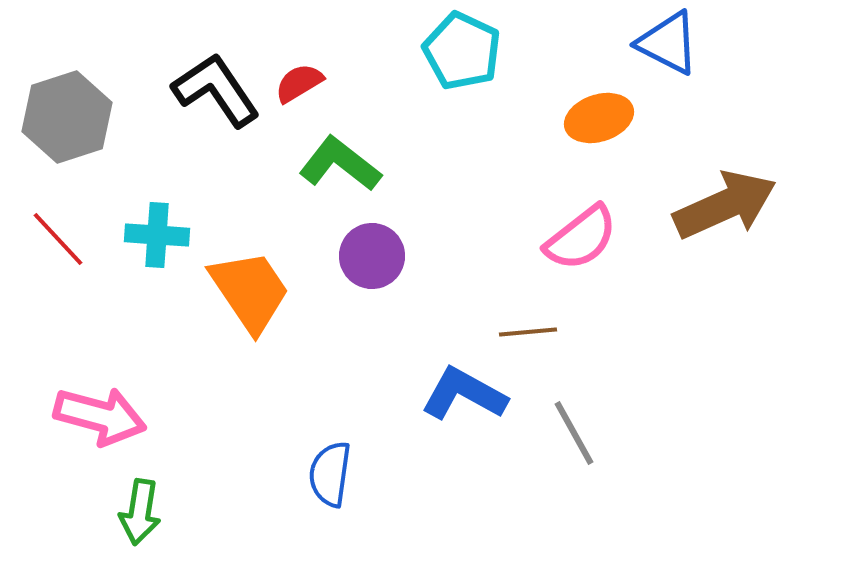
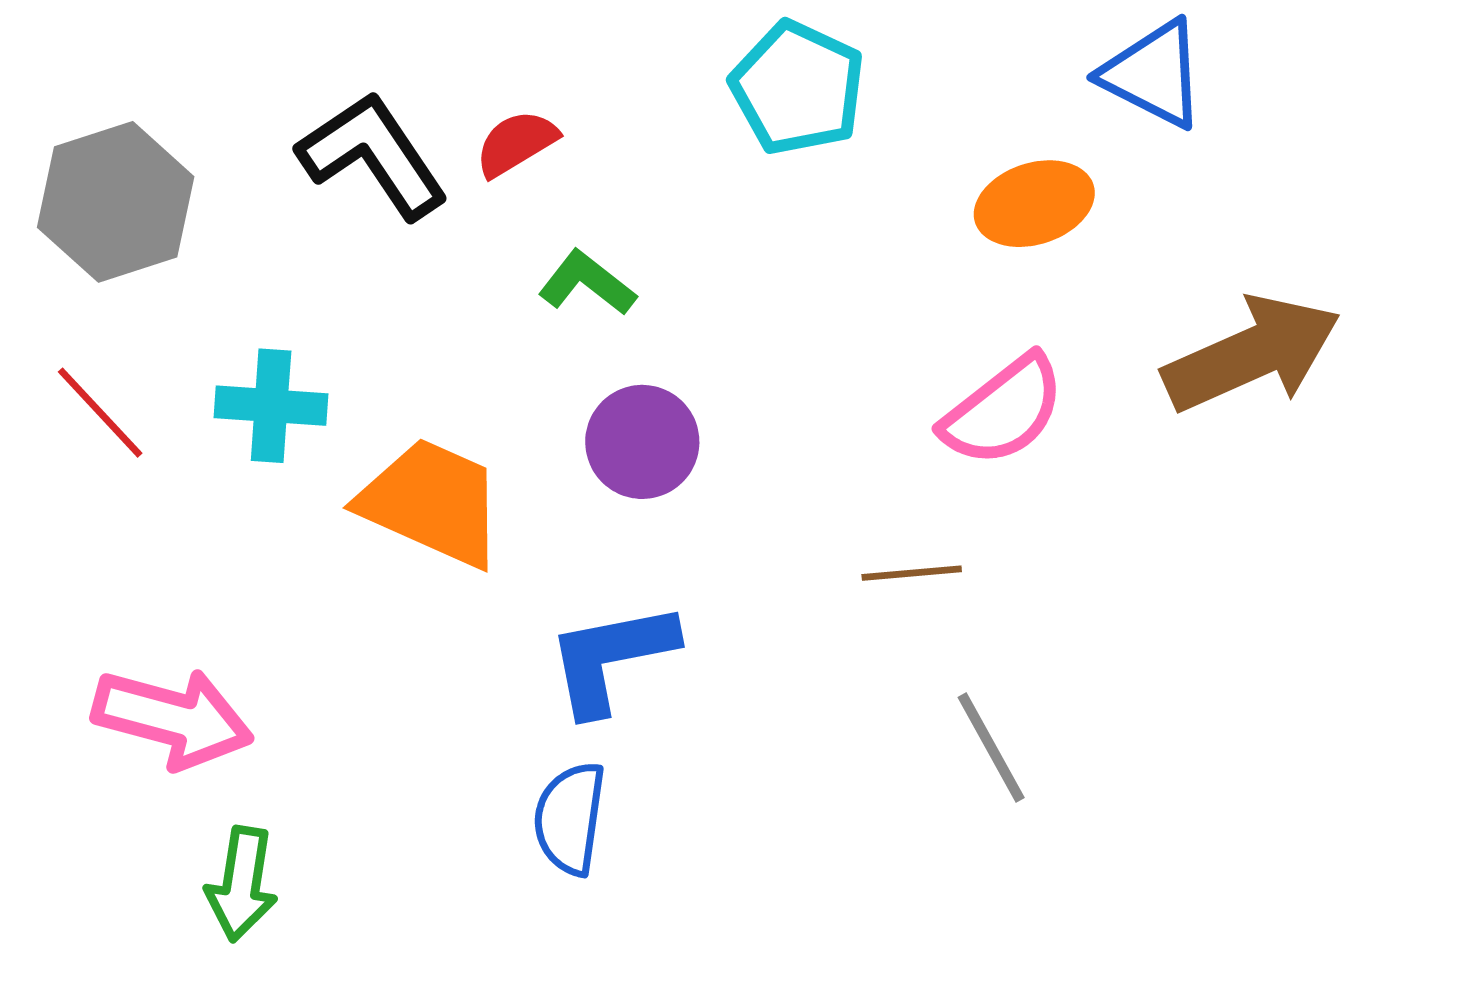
green L-shape: (340, 164) -> (587, 283), size x0.7
orange trapezoid: (250, 291) -> (432, 502), turned -32
blue L-shape: (464, 394) -> (611, 658), moved, turned -40

